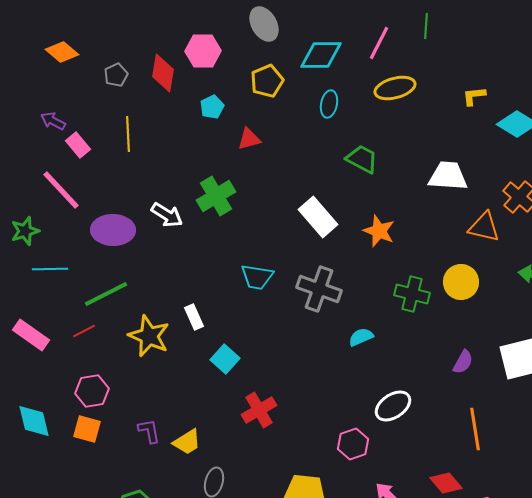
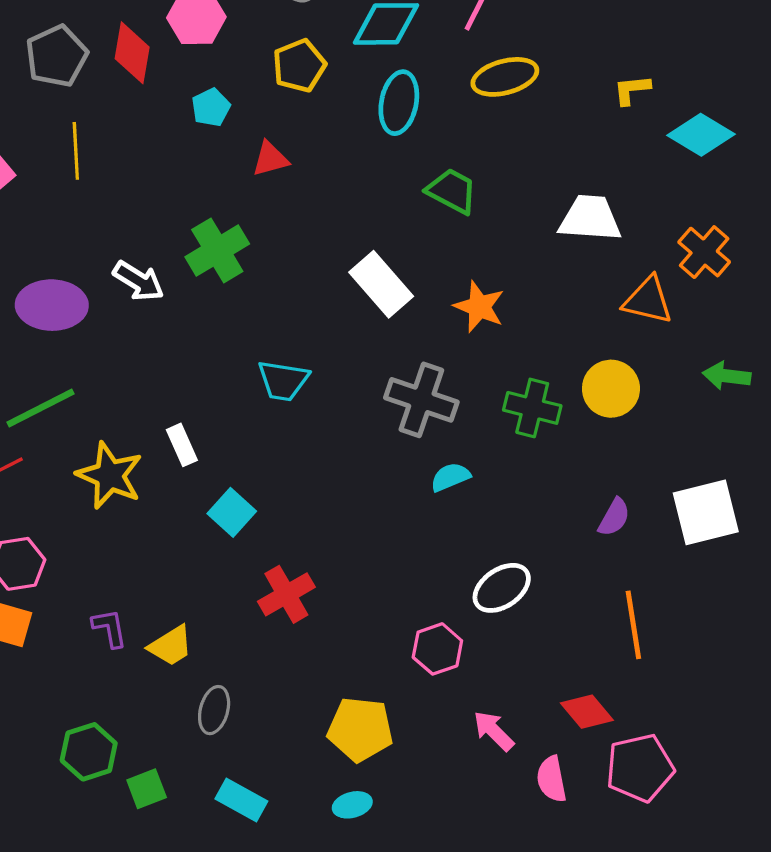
gray pentagon: (116, 75) -> (57, 56), size x1.6
cyan ellipse: (329, 104) -> (399, 103), size x1.4
gray cross: (319, 289) -> (421, 400), moved

